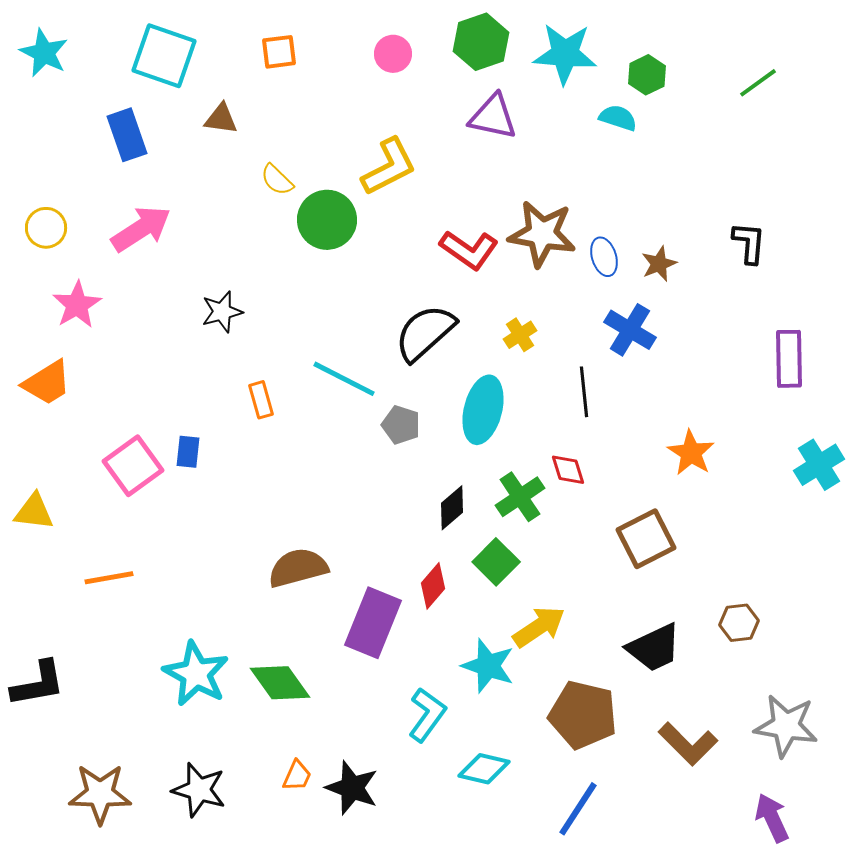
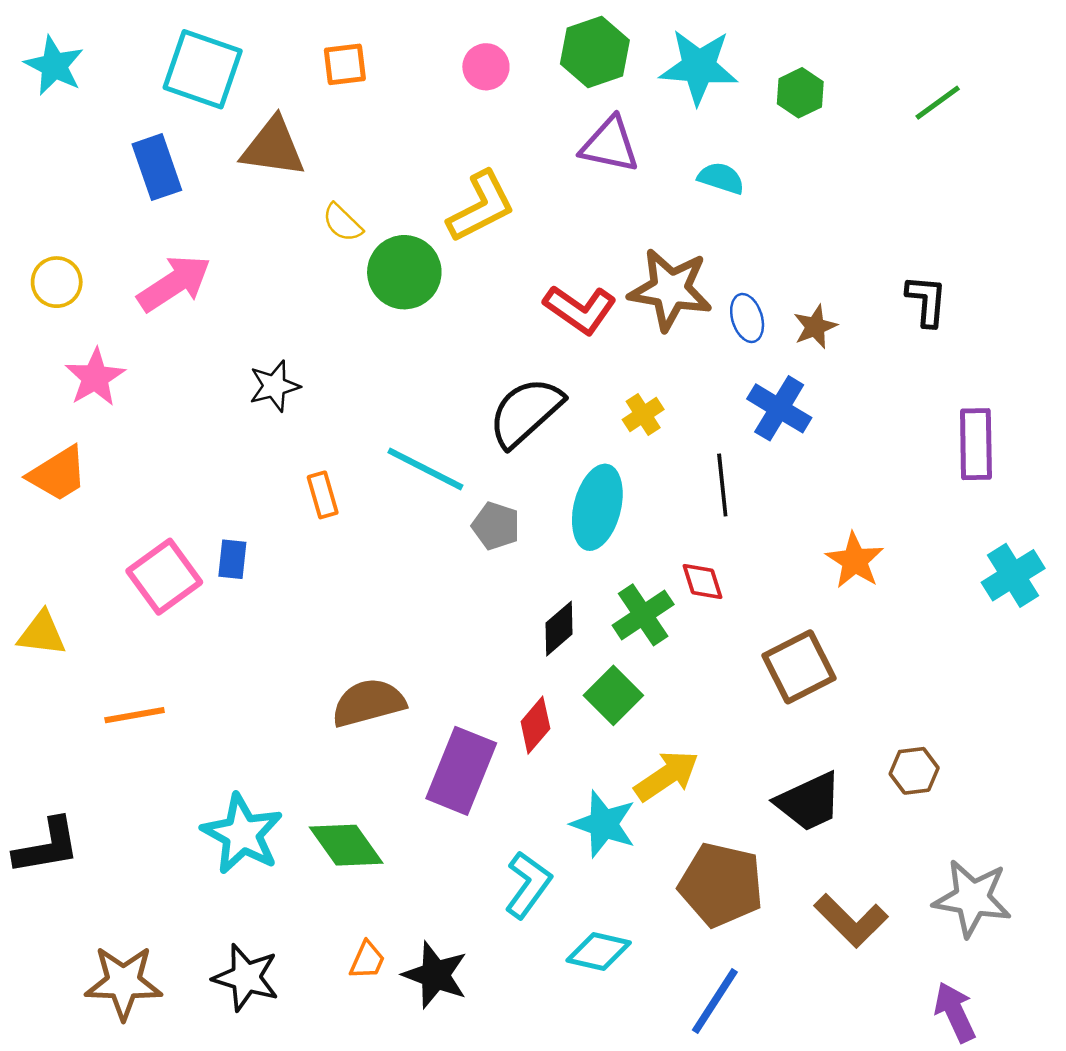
cyan semicircle: (618, 118) -> (721, 178), moved
brown triangle: (221, 119) -> (273, 147), size x1.6

